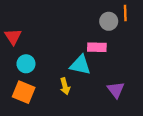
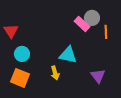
orange line: (125, 13) -> (106, 32), moved
pink rectangle: (97, 47) -> (82, 24), moved, turned 42

